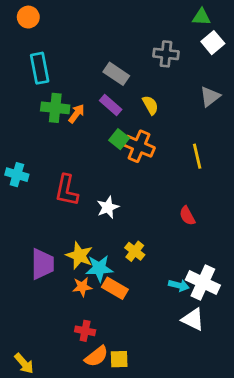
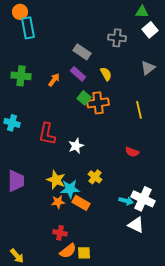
cyan rectangle: (40, 68) -> (28, 28), moved
green cross: (55, 108) -> (21, 76), moved
orange cross: (139, 146) -> (98, 103), turned -30
red semicircle: (187, 216) -> (132, 152), turned -40
purple trapezoid: (42, 264) -> (16, 181), moved

